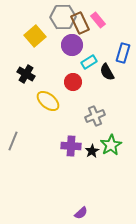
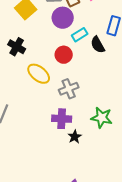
gray cross: (95, 116) -> (69, 89), moved
green star: (111, 145) -> (102, 118), turned -30
black star: (92, 151) -> (75, 137), moved

